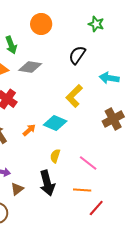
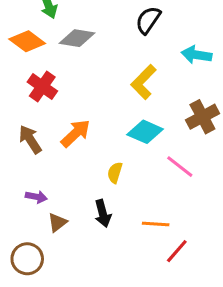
cyan diamond: (55, 123) -> (145, 132), moved
orange arrow: (29, 130) -> (76, 133), size x1.5
pink line: (88, 163) -> (180, 167), moved
black arrow: (47, 183) -> (103, 213), size x0.7

